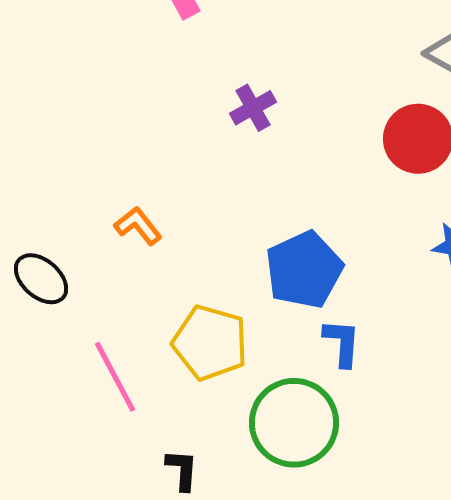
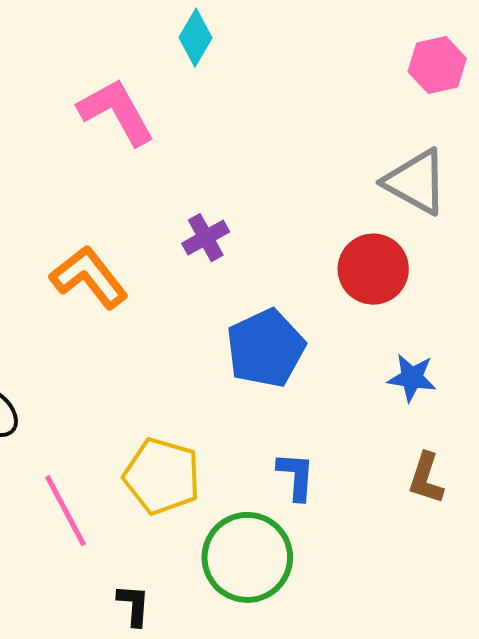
orange L-shape: (138, 226) -> (89, 277), moved, size x1.6
blue pentagon: (304, 270) -> (266, 348), moved

